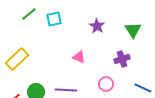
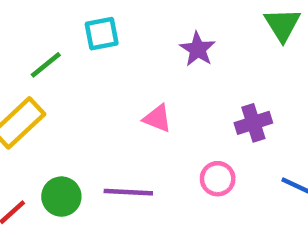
green line: (29, 14) -> (46, 65), moved
green triangle: (133, 30) -> (282, 25), moved

